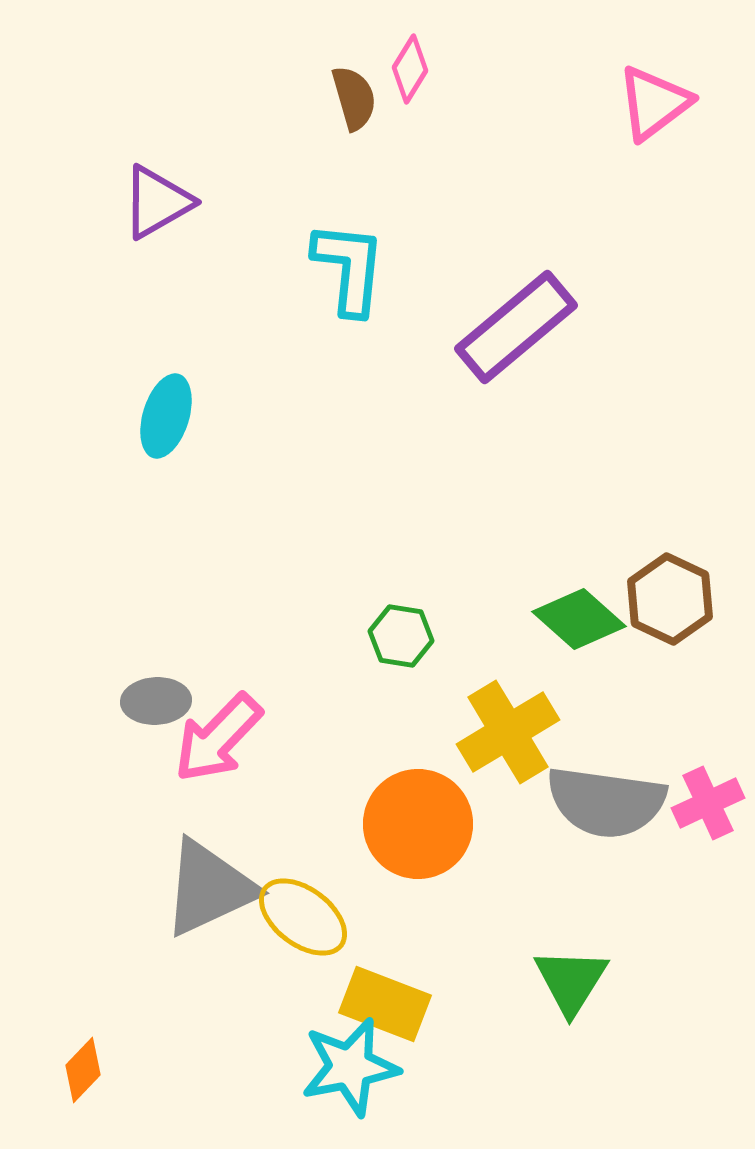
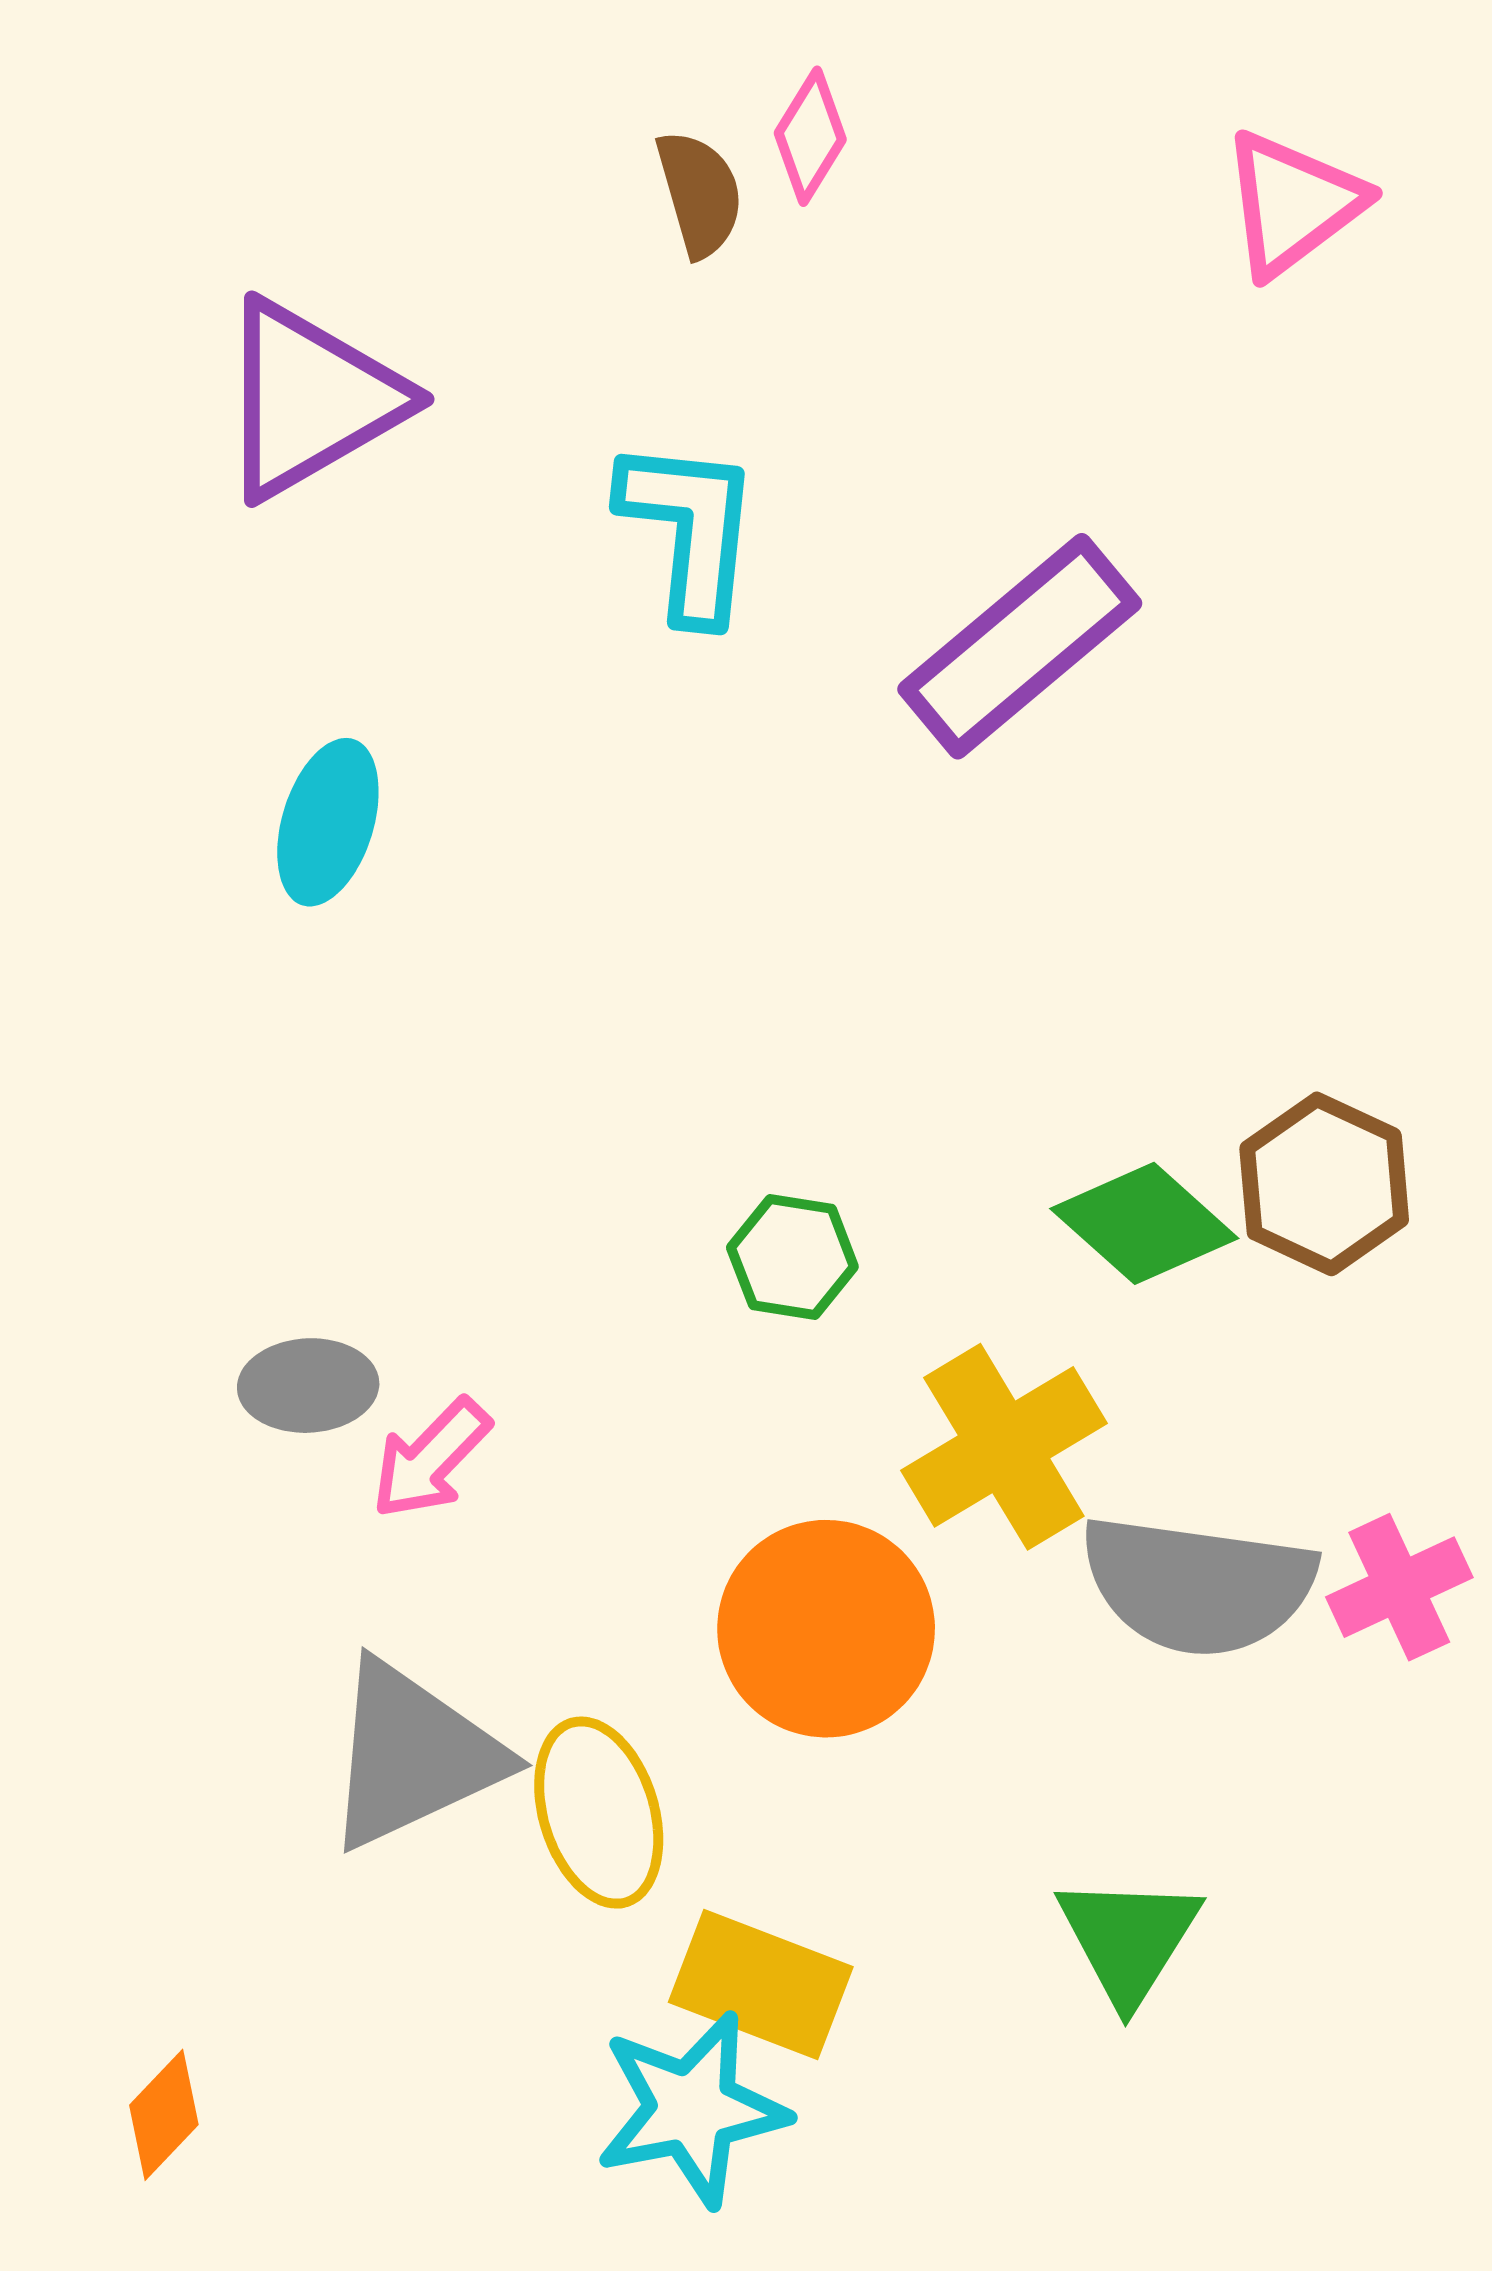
purple triangle: (157, 202) -> (310, 399), size x1.4
pink arrow: (218, 738) -> (431, 1459), size x0.7
yellow ellipse: (303, 917) -> (599, 1813), turned 36

